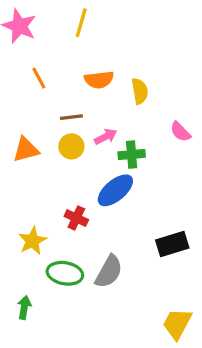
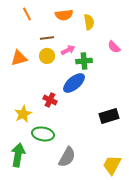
gray semicircle: (109, 272) -> (67, 157), moved
green arrow: (24, 307) -> (18, 155), size x1.6

